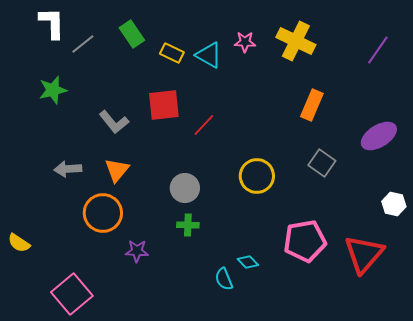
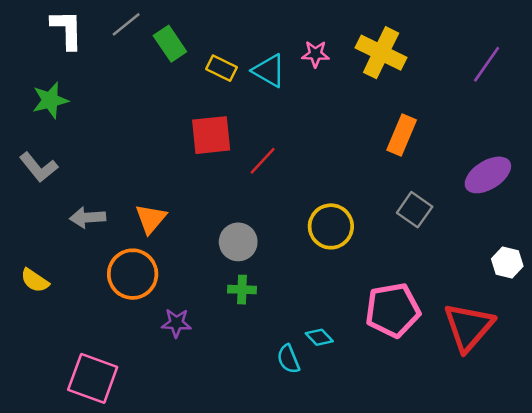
gray line: (83, 44) -> (126, 24), moved
green star: (53, 90) -> (50, 100), moved
gray L-shape: (114, 122) -> (39, 167), moved
yellow semicircle: (19, 243) -> (35, 281), moved
pink square: (72, 294) -> (93, 378), turned -30

